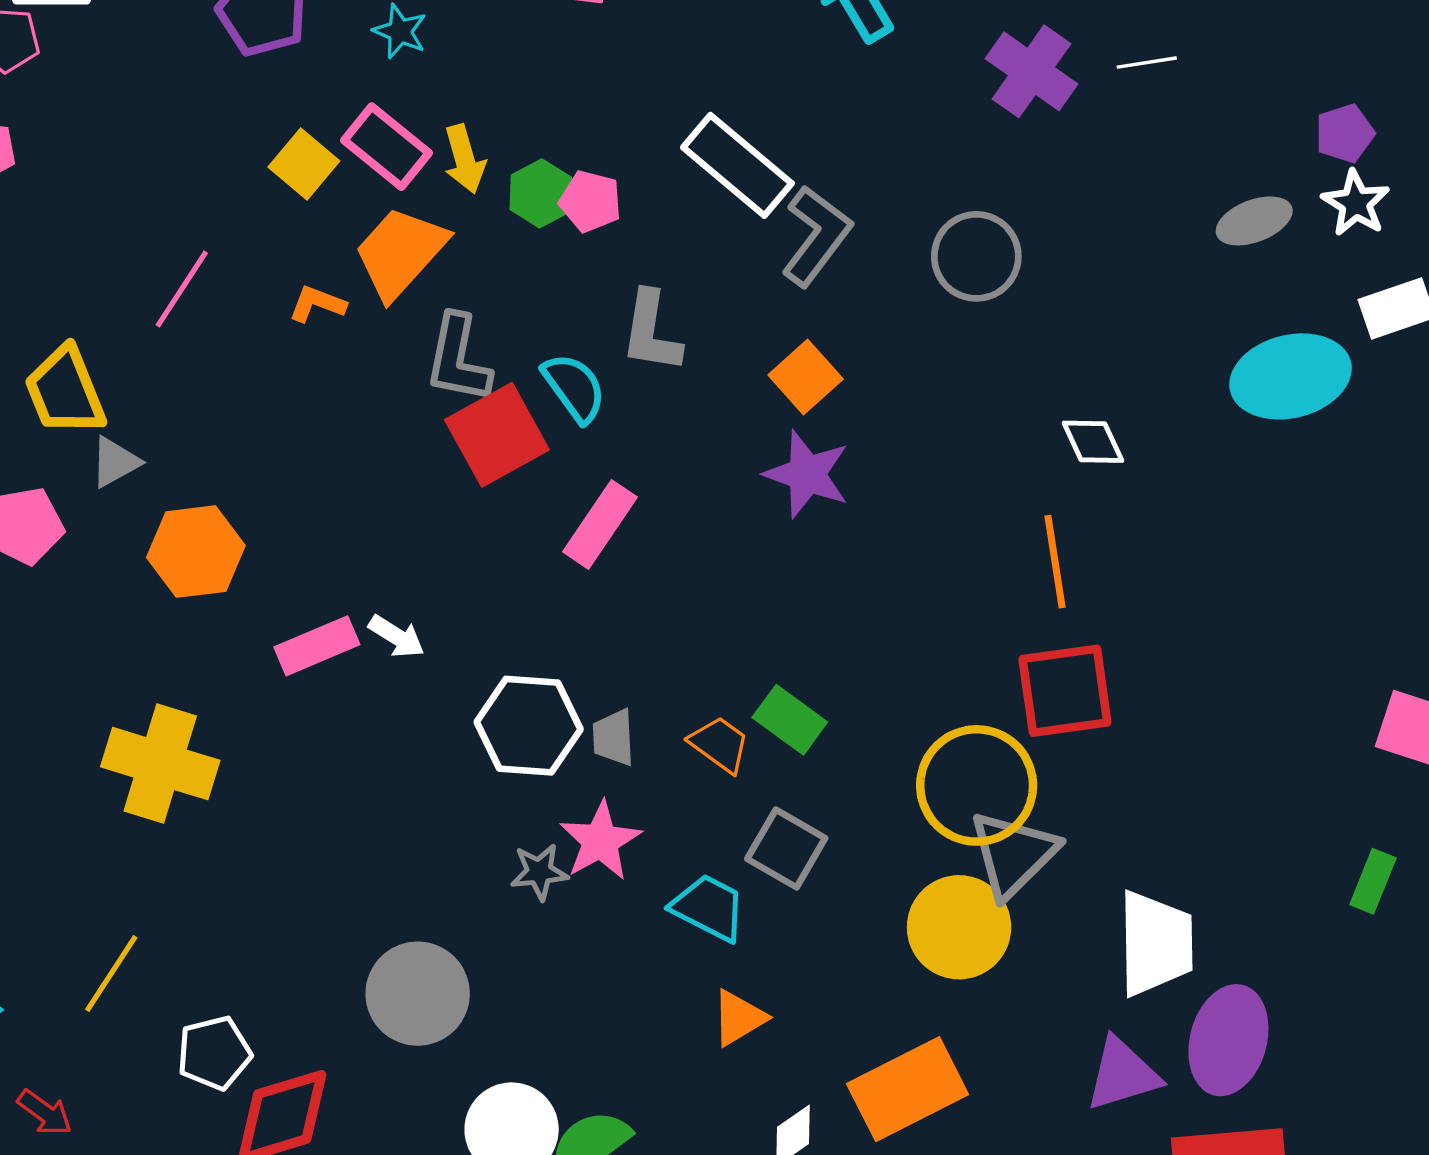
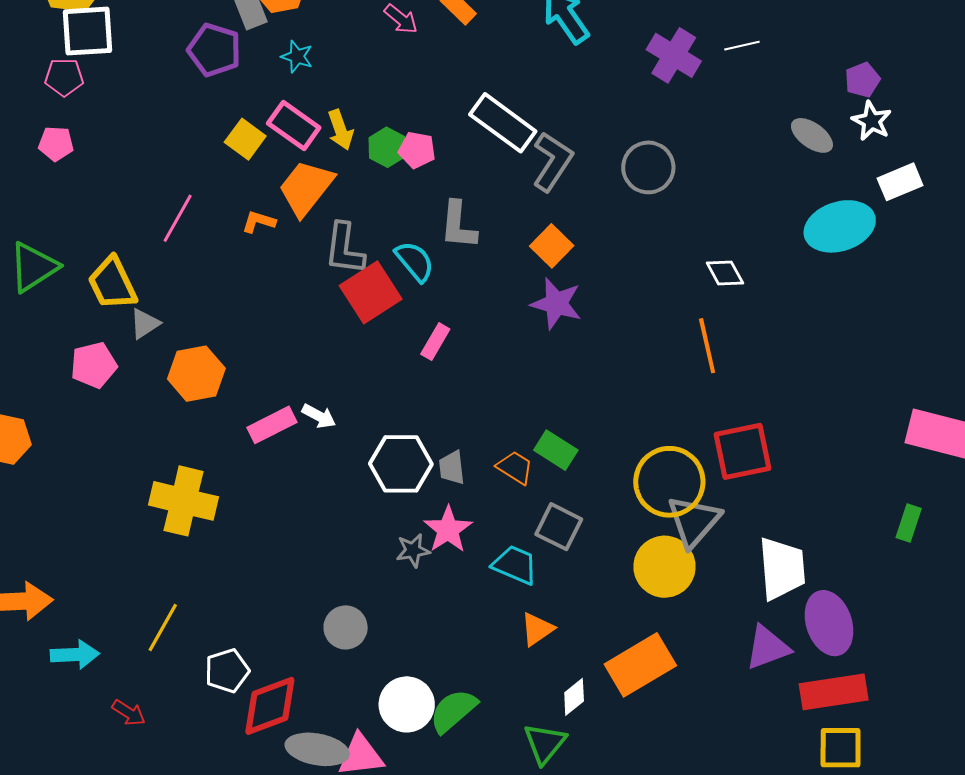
gray ellipse: (1254, 221) -> (812, 135), turned 60
pink rectangle: (600, 524) -> (435, 342), size x0.7
red square: (1065, 691) -> (742, 451), moved
gray circle: (418, 994) -> (346, 627), size x0.7
purple ellipse: (1228, 1040) -> (829, 623), turned -30

